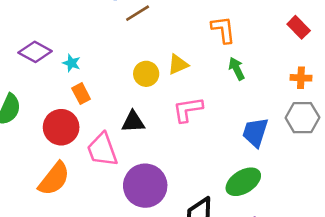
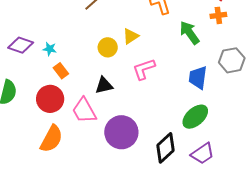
green arrow: (237, 69) -> (190, 33), moved, size x1.4
orange cross: (301, 78) -> (218, 15), moved

